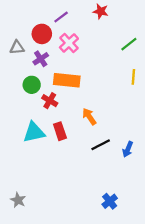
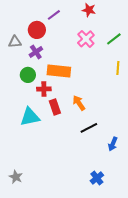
pink cross: (69, 43) -> (86, 39), moved
red cross: (50, 101) -> (44, 89), turned -32
red rectangle: (60, 131) -> (55, 107), moved
blue arrow: (128, 149) -> (113, 144), moved

